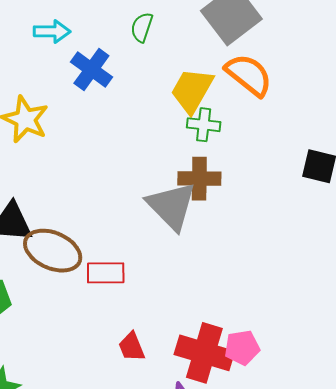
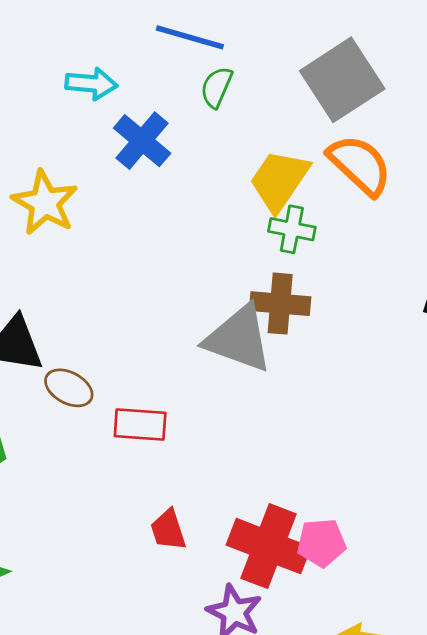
gray triangle: (172, 206) -> (239, 339), turned -30
brown ellipse: (53, 251) -> (69, 388), size x0.6

